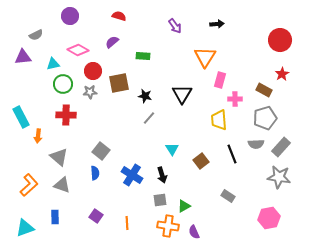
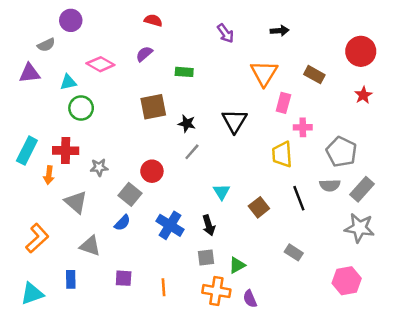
purple circle: (70, 16) -> (71, 20), moved
red circle: (93, 71) -> (152, 171), moved
brown rectangle: (264, 90) -> (314, 75), moved
gray star: (90, 92) -> (99, 167), moved
red cross: (66, 115) -> (66, 151), moved
cyan rectangle: (21, 117) -> (27, 151), turned 55
gray pentagon: (265, 118) -> (341, 152), turned -30
blue semicircle: (95, 173) -> (122, 223), turned 48
gray triangle: (62, 185) -> (90, 246), moved
purple square: (96, 216) -> (124, 278), turned -32

